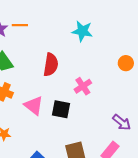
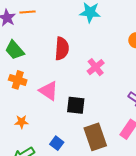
black square: (61, 109) -> (76, 105), moved

